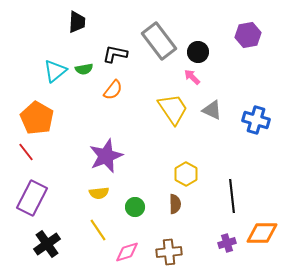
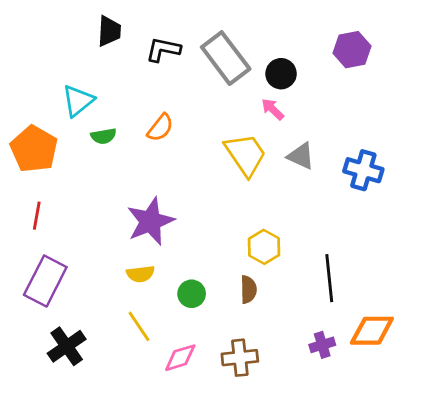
black L-shape: (115, 54) -> (163, 50), moved
green semicircle: (84, 69) -> (104, 136), moved
orange pentagon: (37, 118) -> (34, 149), moved
red line: (26, 152) -> (37, 216), turned 48

